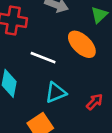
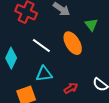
green triangle: (99, 15) -> (91, 25), turned -40

